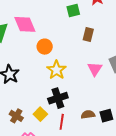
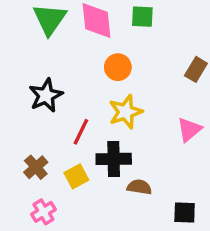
green square: (73, 11) -> (142, 17), moved
brown semicircle: (88, 115) -> (139, 187), moved
red line: (62, 122) -> (81, 132), moved

